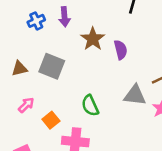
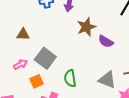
purple semicircle: (121, 50) -> (106, 41), turned 119
gray square: (52, 66) -> (45, 58), moved

